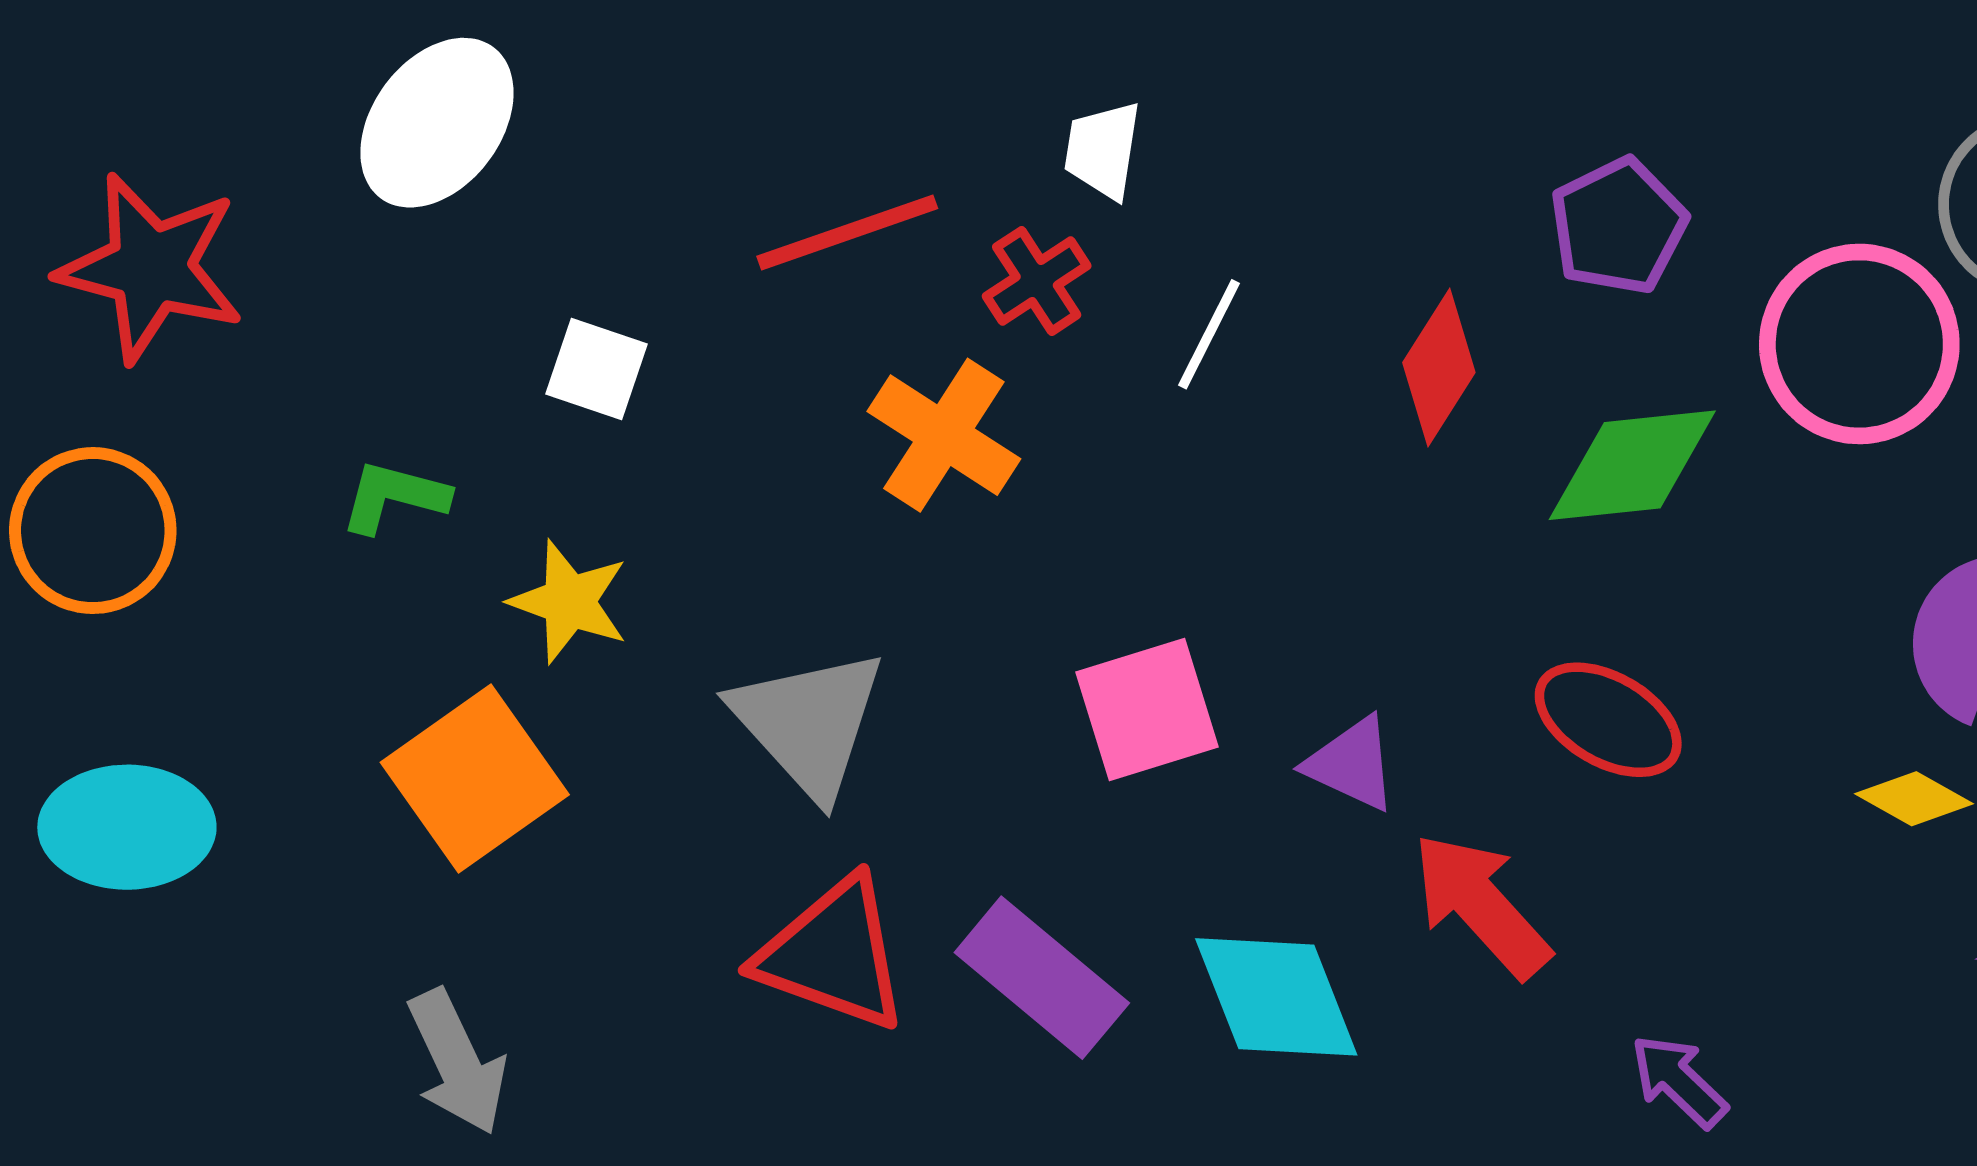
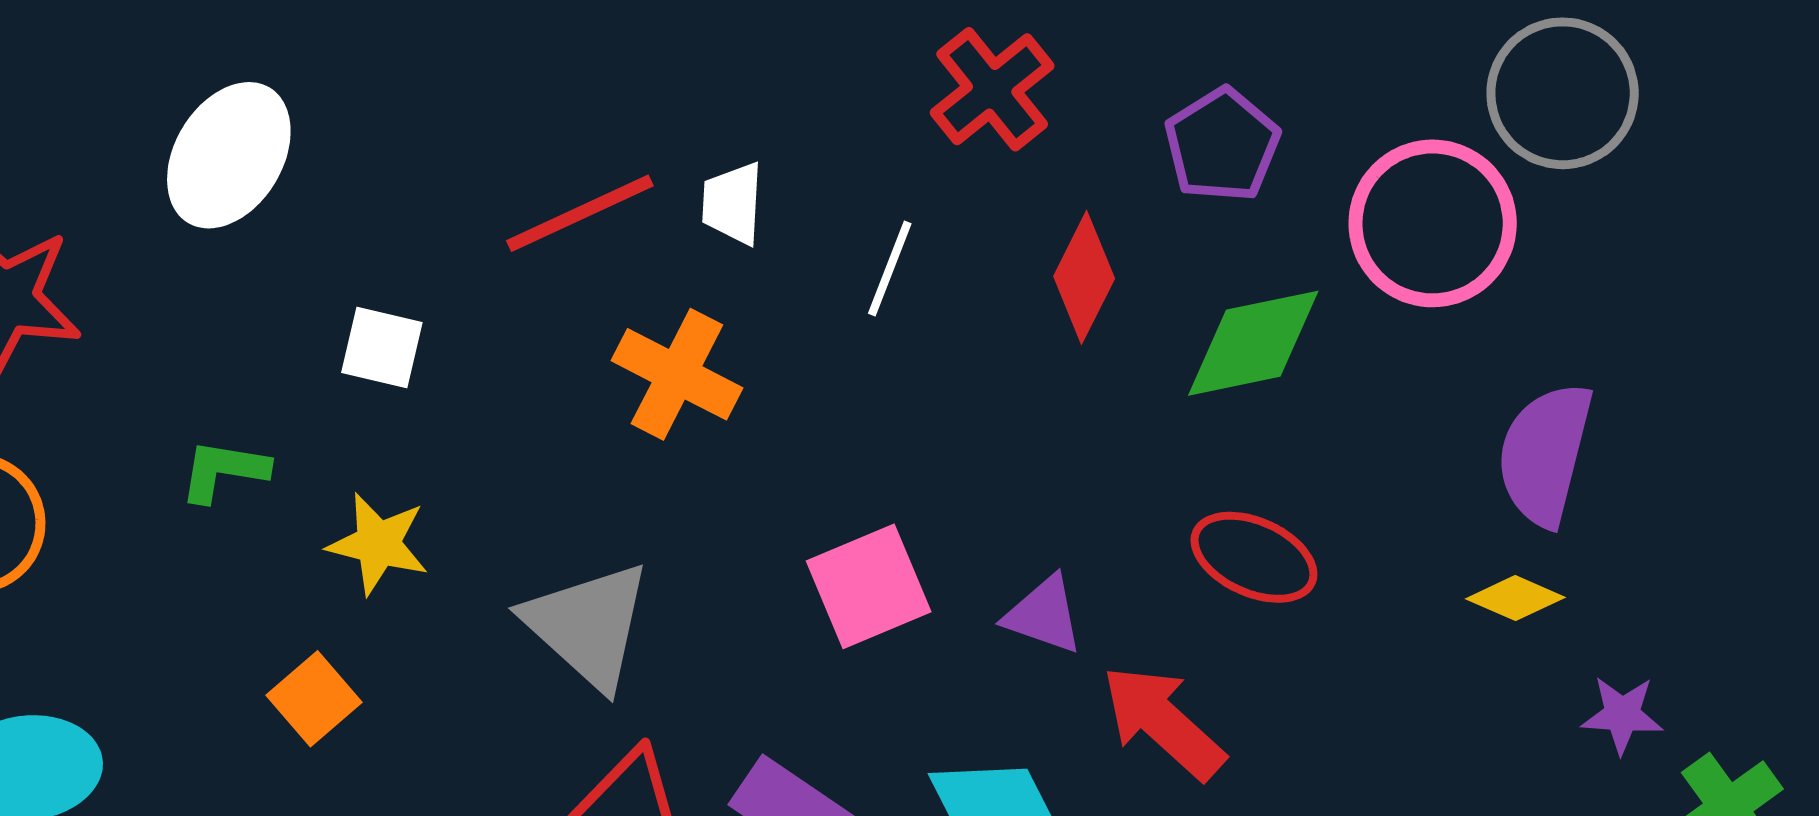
white trapezoid: (1103, 150) -> (733, 203), moved
red cross: (1037, 281) -> (992, 89), moved, size x1.4
orange square: (475, 778) -> (314, 699), size x0.6

